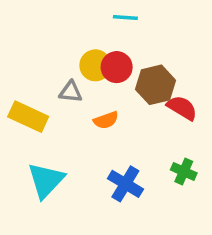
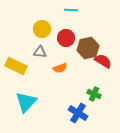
yellow circle: (95, 65) -> (42, 29), moved
green cross: (184, 171) -> (94, 94), moved
blue cross: (125, 184) -> (78, 113), moved

